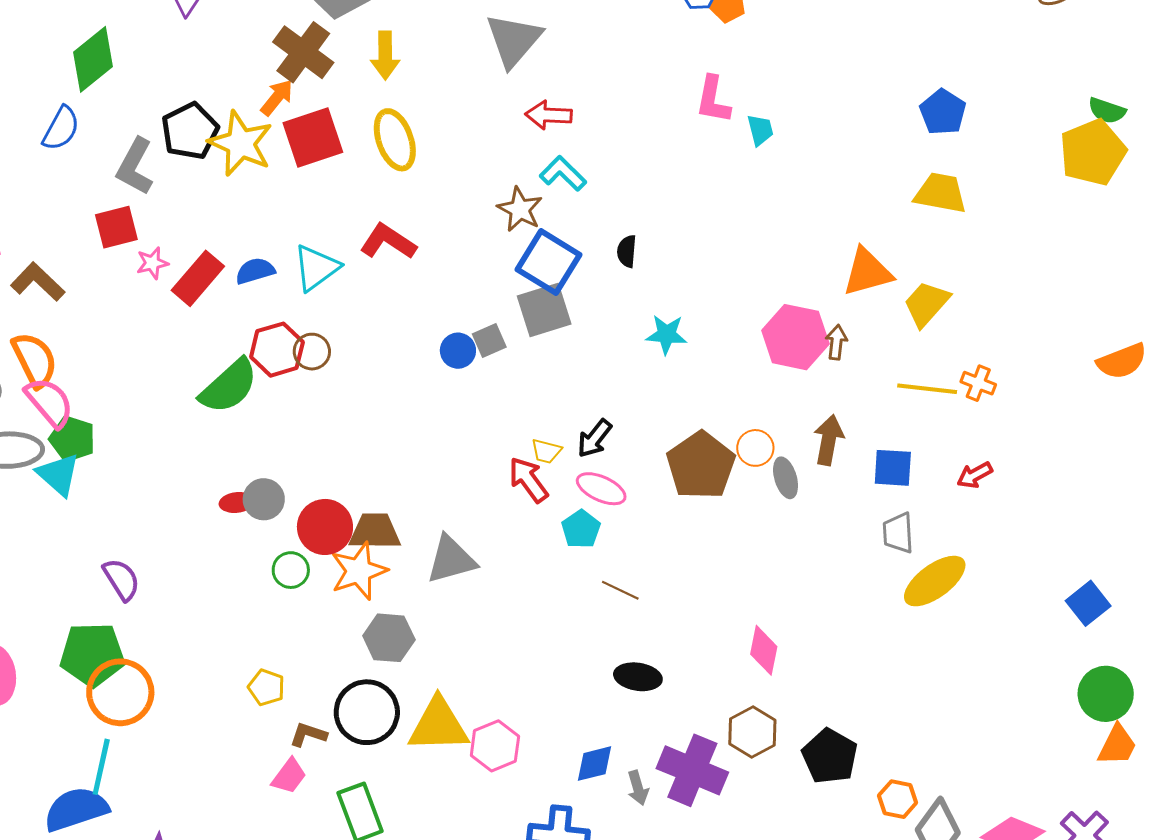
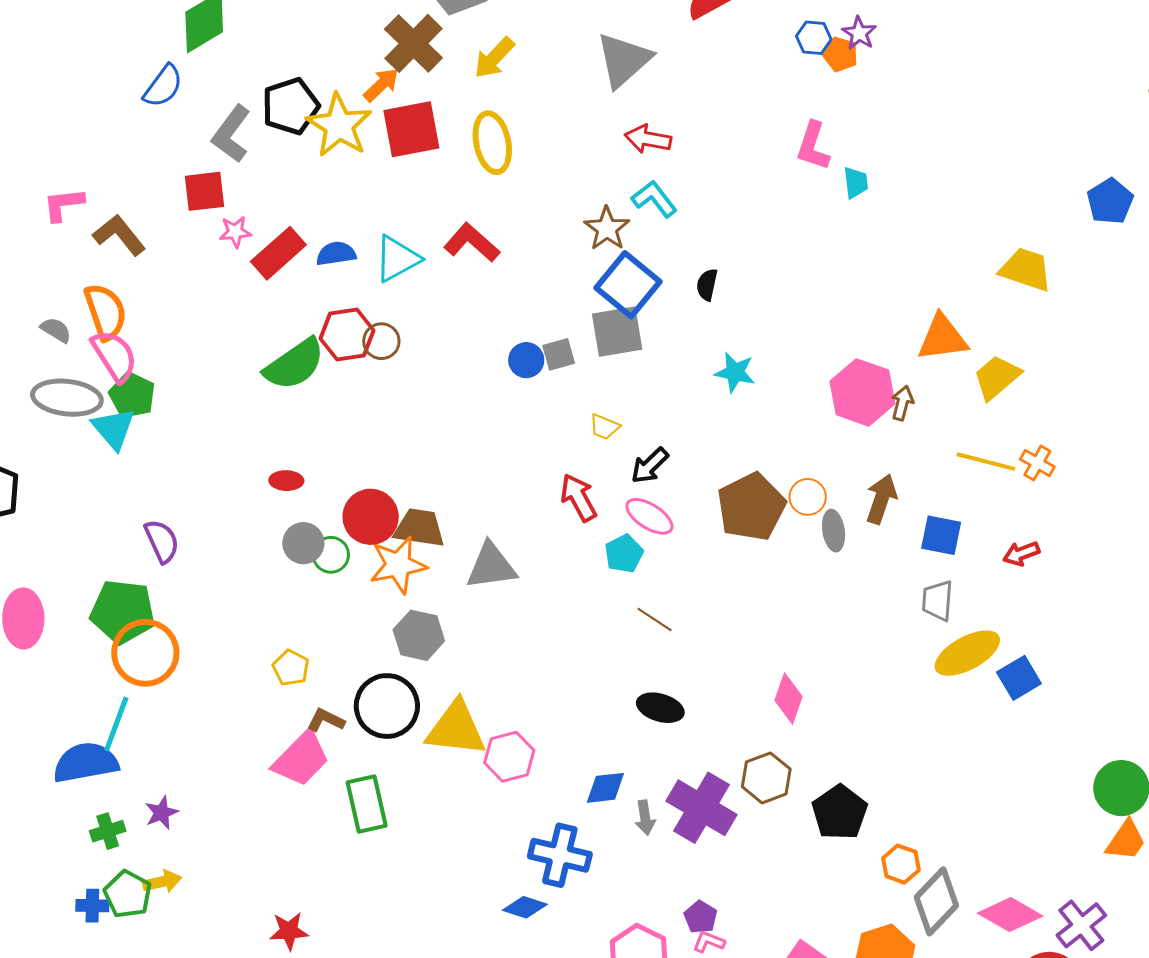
yellow arrow: (385, 55) -> (494, 58), turned 36
blue pentagon: (943, 112) -> (1110, 201), moved
yellow trapezoid: (546, 451) -> (604, 427), moved
gray circle: (264, 499) -> (303, 543), moved
blue square: (1088, 603) -> (1019, 678), moved
pink trapezoid: (289, 776) -> (301, 759), size x1.6

